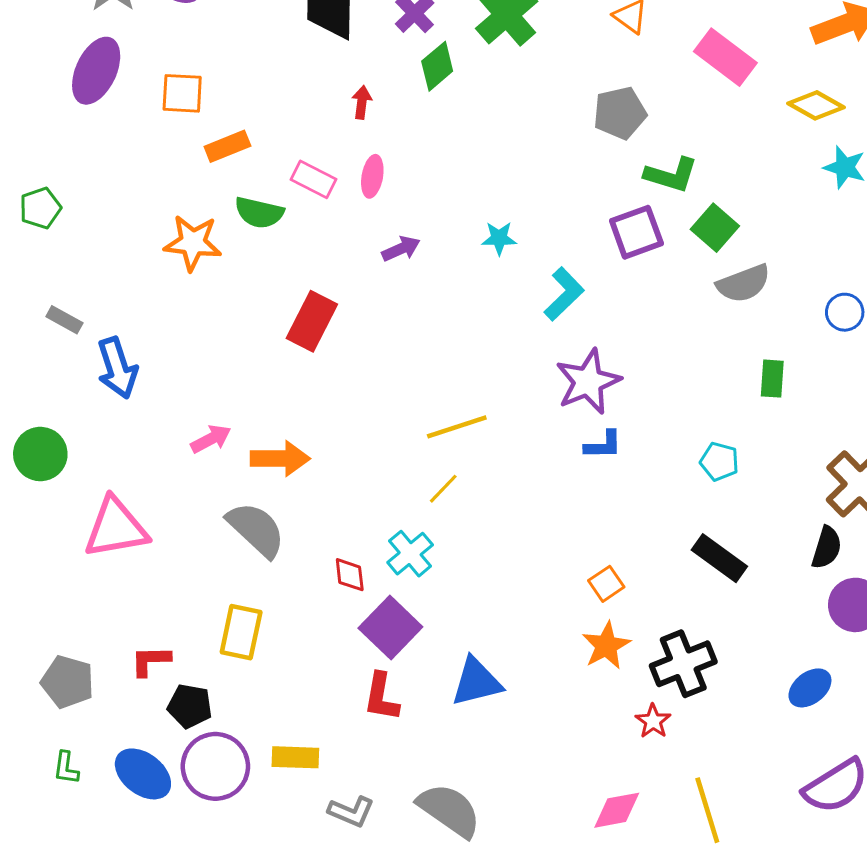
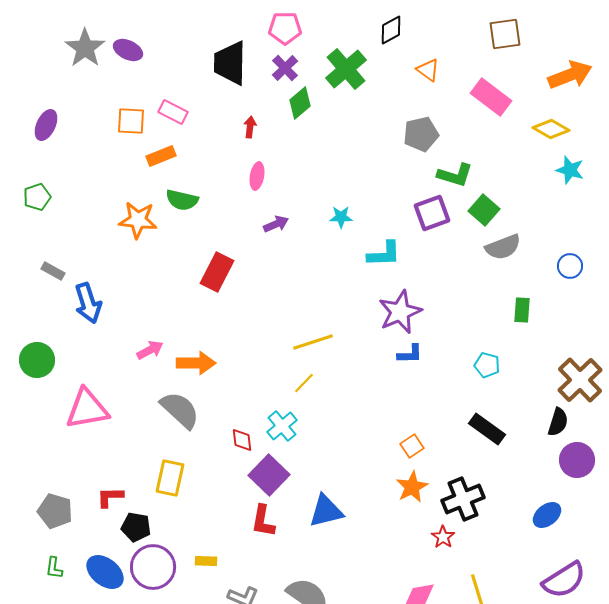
purple ellipse: (96, 71) -> (46, 125), moved, size x0.7
pink rectangle: (313, 179) -> (173, 112), moved
cyan L-shape: (564, 294) -> (384, 254), turned 42
yellow rectangle: (295, 757) -> (206, 561), size x0.7

